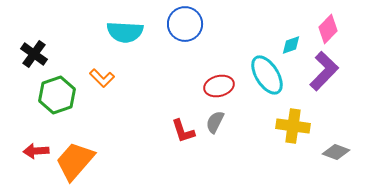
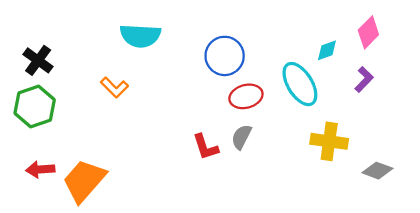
blue circle: (185, 24) -> (225, 56), moved
purple L-shape: (324, 71) -> (364, 80), size x0.6
green hexagon: (57, 95) -> (35, 106), moved

